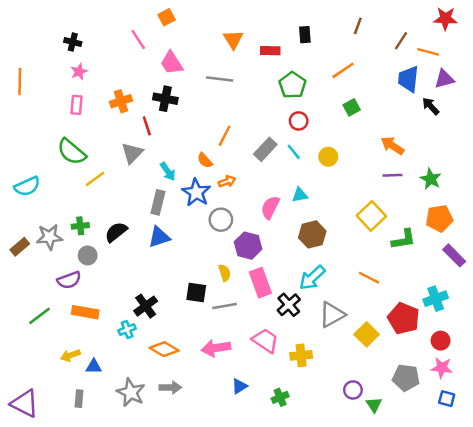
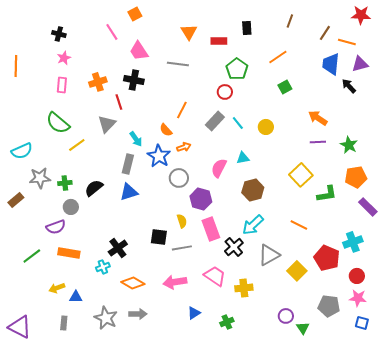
red circle: (299, 121) -> (225, 92), moved
gray star: (49, 237) -> (40, 178), moved

